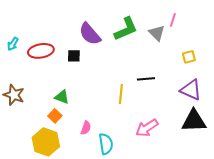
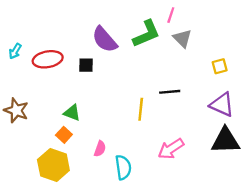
pink line: (173, 20) -> (171, 15), moved

